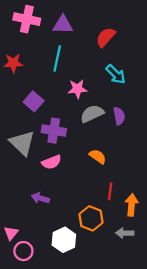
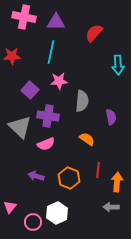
cyan arrow: (116, 74) -> (118, 65), moved, turned 42
pink star: (77, 89) -> (59, 81), moved
gray semicircle: (92, 114) -> (82, 101), turned 120
purple semicircle: (119, 116) -> (111, 117), moved
orange hexagon: (91, 218) -> (69, 178), moved
pink circle: (23, 251) -> (33, 222), moved

